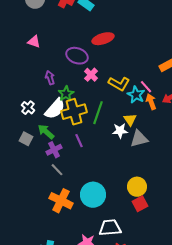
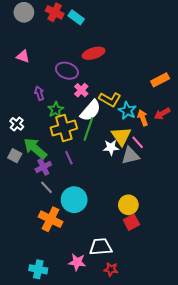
pink line: (146, 87) -> (138, 142), moved
white semicircle: (55, 109) -> (90, 111), moved
yellow triangle: (130, 120) -> (121, 136), size x1.5
green arrow: (46, 132) -> (35, 148), size x1.4
cyan circle: (93, 195) -> (74, 200), moved

